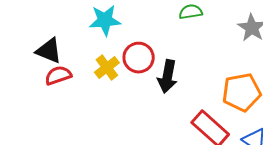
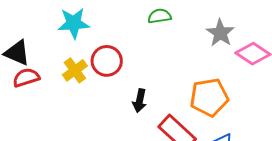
black arrow: (167, 76) -> (140, 101), moved, size x0.7

